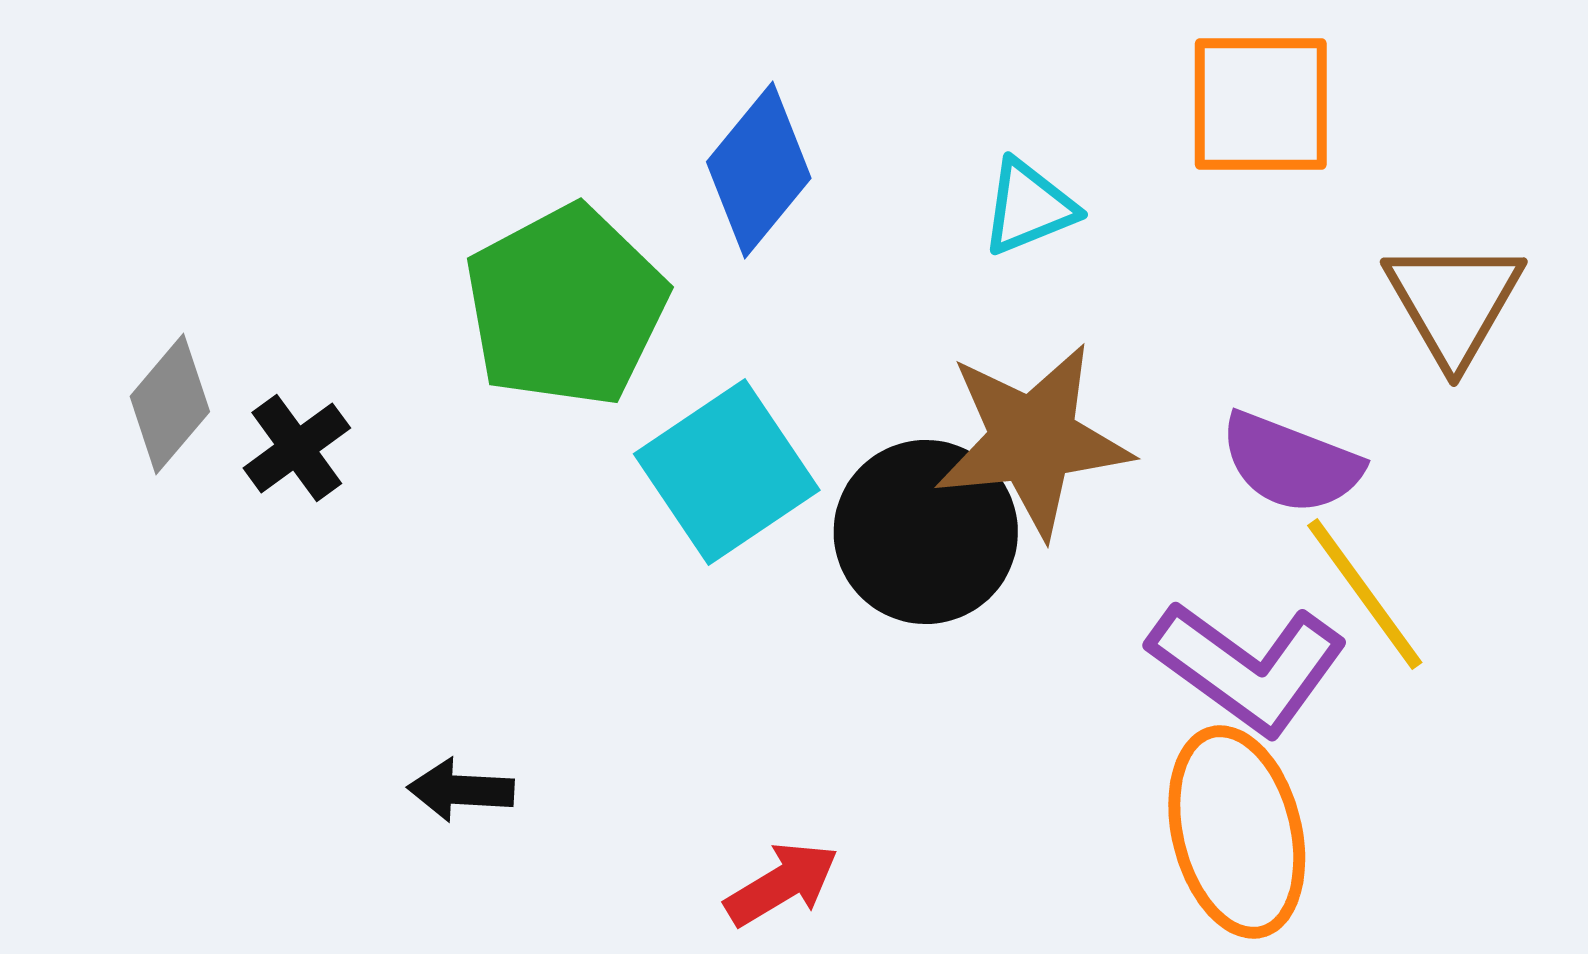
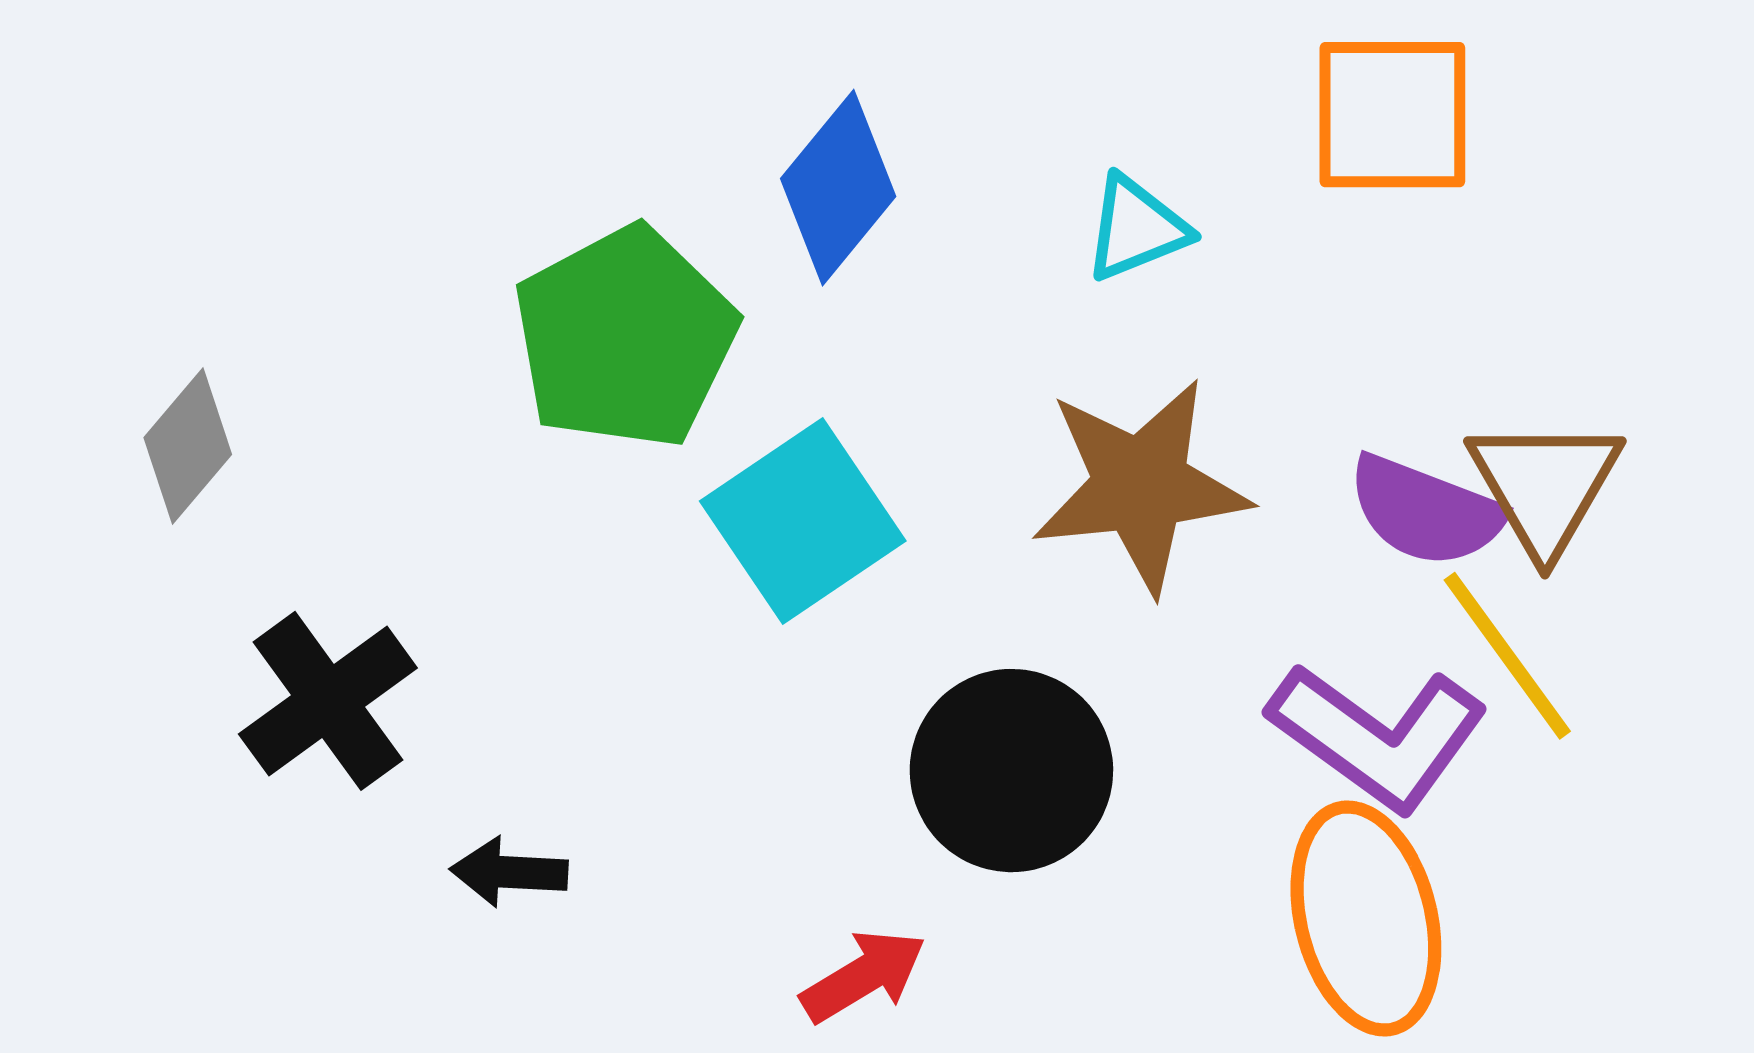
brown triangle: (1454, 302) -> (1545, 486), moved
black cross: (297, 448) -> (328, 701), moved, size x1.5
black circle: (926, 532) -> (1011, 771), moved

